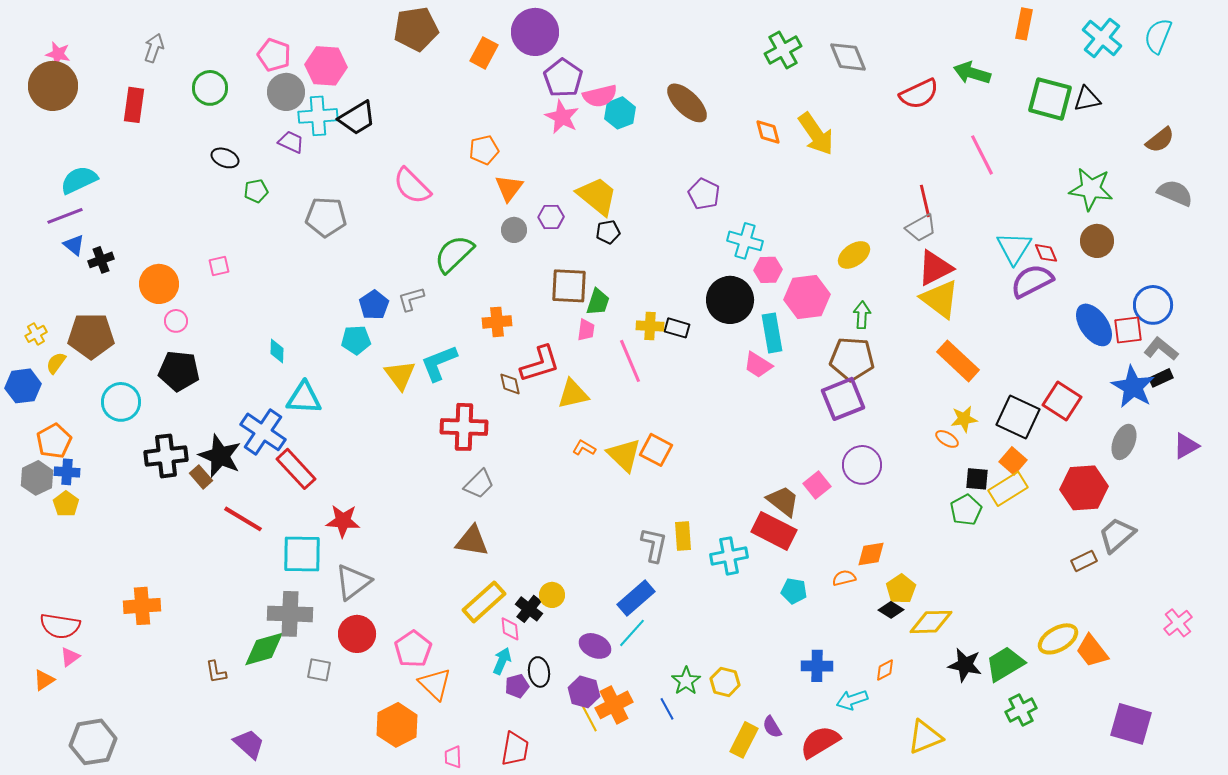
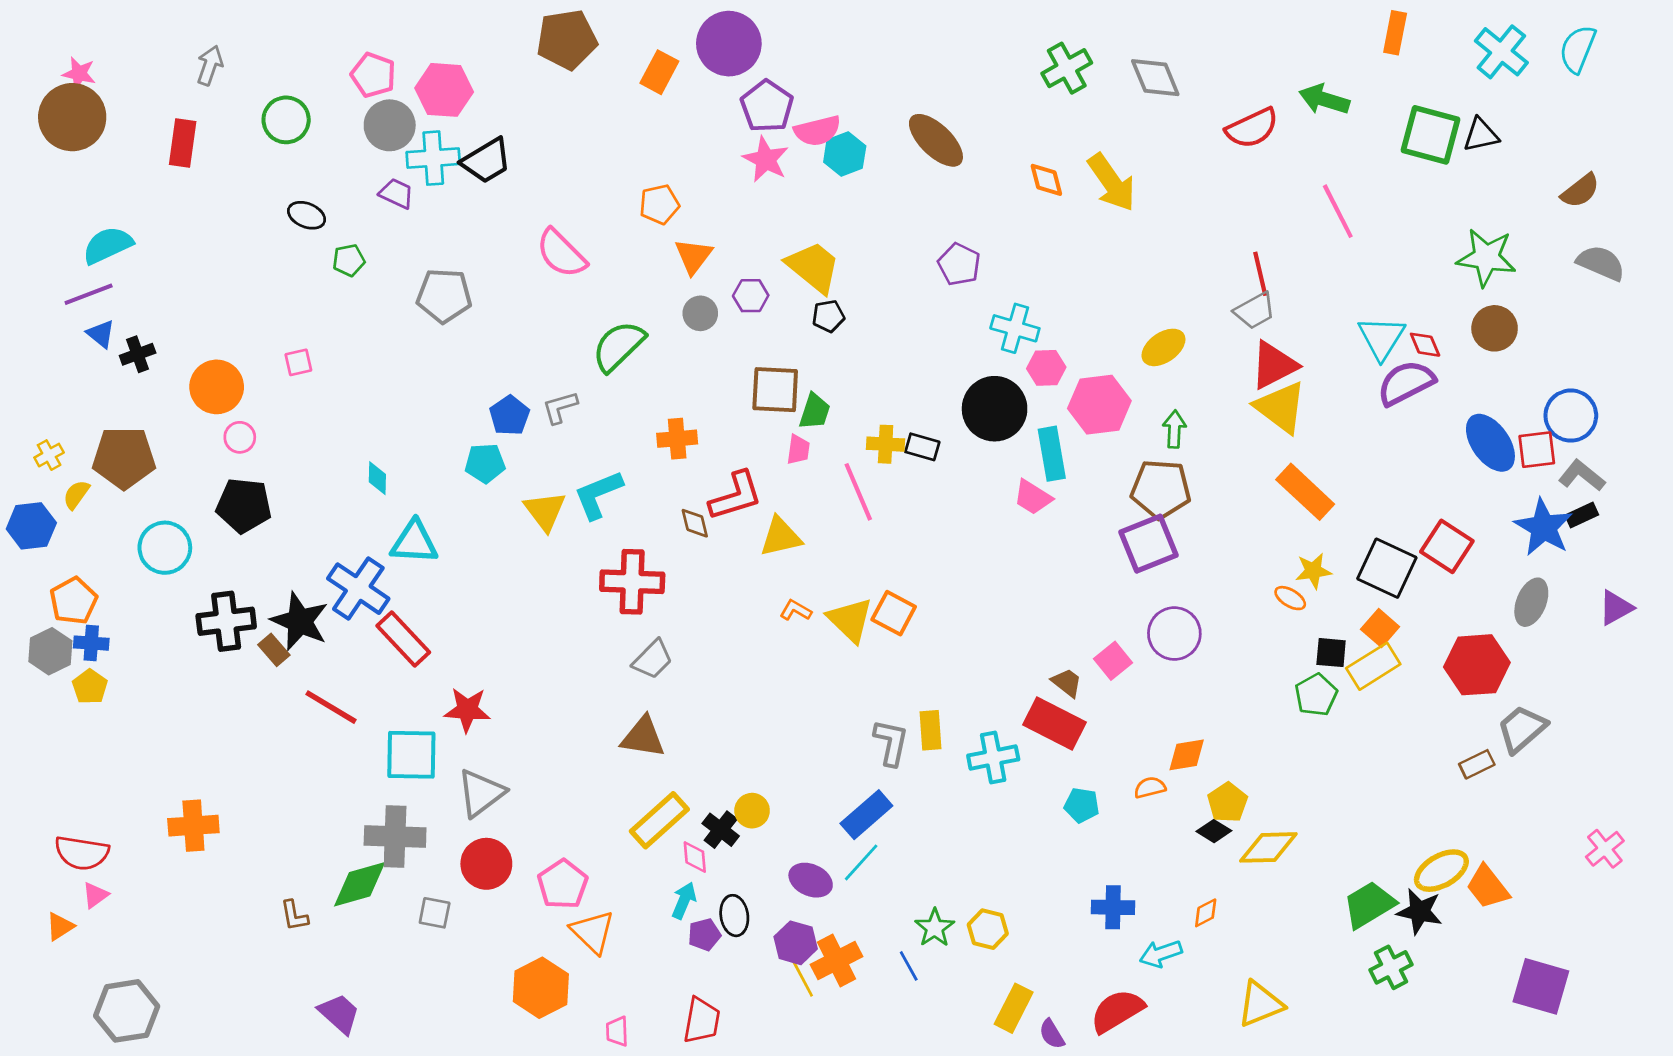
brown trapezoid: (783, 501) -> (1067, 683), size x0.7
black star: (965, 665) -> (1420, 911), moved
purple semicircle: (772, 727) -> (1052, 1034), moved

